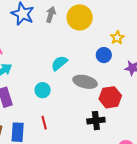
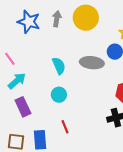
cyan semicircle: (59, 63) -> (59, 66), moved, turned 114
gray ellipse: (85, 82) -> (92, 63), moved

